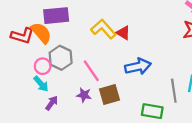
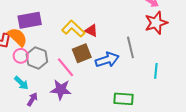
pink circle: (43, 66) -> (21, 56), moved
gray line: (174, 91) -> (130, 47), moved
purple star: (84, 95) -> (61, 90), size x1.5
brown square: (109, 95) -> (82, 53), moved

